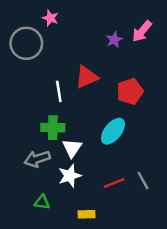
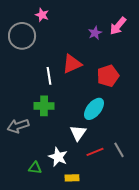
white triangle: (72, 148) -> (78, 133), moved
gray arrow: (37, 159) -> (18, 126), moved
white star: (70, 176) -> (58, 157), moved, turned -30

